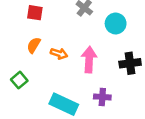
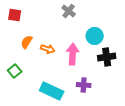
red square: (35, 13) -> (15, 15), moved
cyan circle: (116, 24) -> (95, 36), moved

